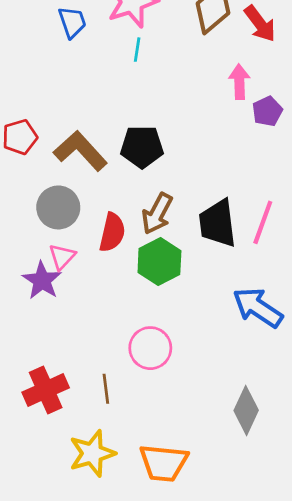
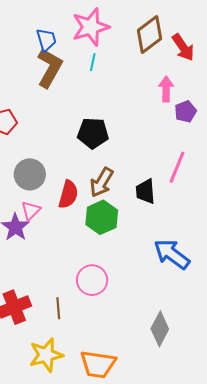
brown L-shape: (80, 151) -> (50, 68), moved, turned 69
pink line: (263, 222) -> (177, 167), moved
black trapezoid: (218, 223) -> (145, 191), size x0.7

